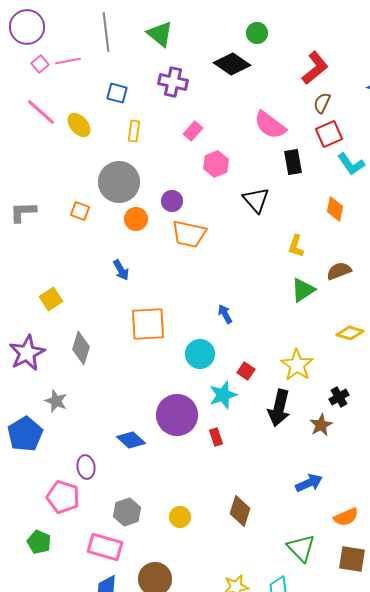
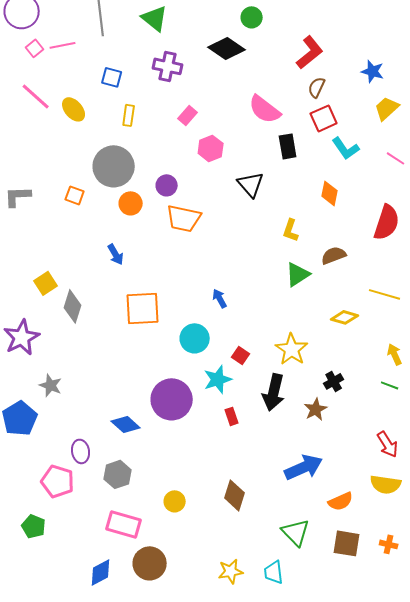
gray diamond: (81, 348) -> (73, 306), moved
red rectangle: (216, 437) -> (232, 416), moved
blue arrow: (309, 483) -> (304, 467), size x1.4
gray hexagon: (127, 512) -> (118, 474), moved
pink rectangle: (105, 547) -> (124, 524), moved

